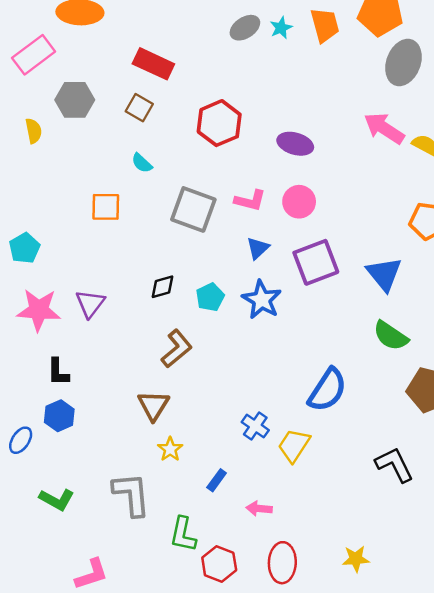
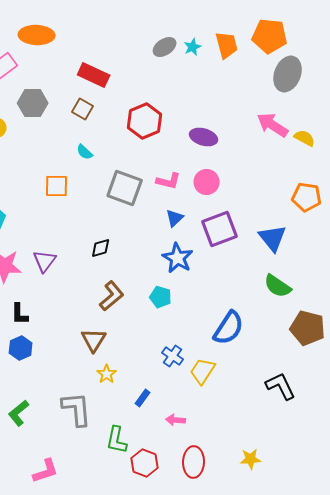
cyan pentagon: (210, 297) -> (161, 297), moved, turned -30
green L-shape: (57, 500) -> (19, 413), turned 112

